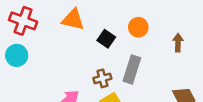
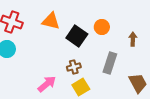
black square: (106, 39) -> (77, 36), size x1.5
gray rectangle: (132, 69) -> (110, 63), moved

